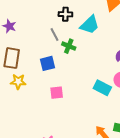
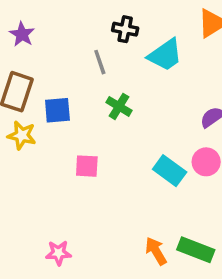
green cross: (69, 46) -> (119, 106), moved
blue square: (47, 63) -> (57, 110), moved

